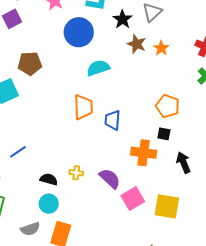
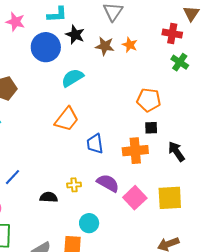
black star: (122, 19) -> (75, 35), moved
orange trapezoid: (83, 107) -> (67, 119), turned 52
blue trapezoid: (113, 120) -> (95, 144), moved
cyan circle: (49, 204) -> (89, 223), moved

